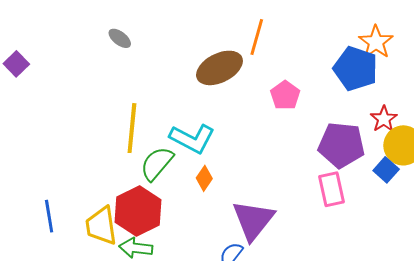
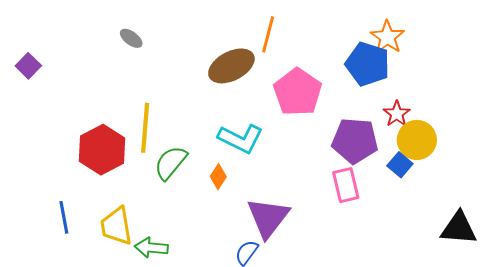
pink pentagon: (285, 95) -> (298, 92), size x1.6
cyan L-shape: (192, 139) -> (241, 139), moved
red hexagon: (138, 211) -> (102, 150), moved

